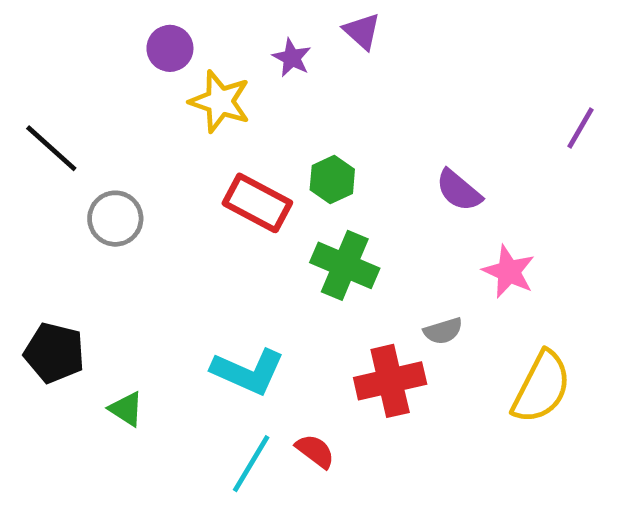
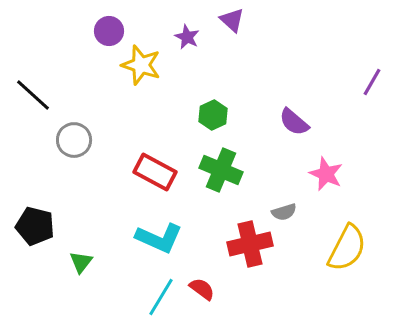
red rectangle: (257, 203) -> (155, 172), moved
green triangle: (126, 409) -> (81, 262), turned 35

